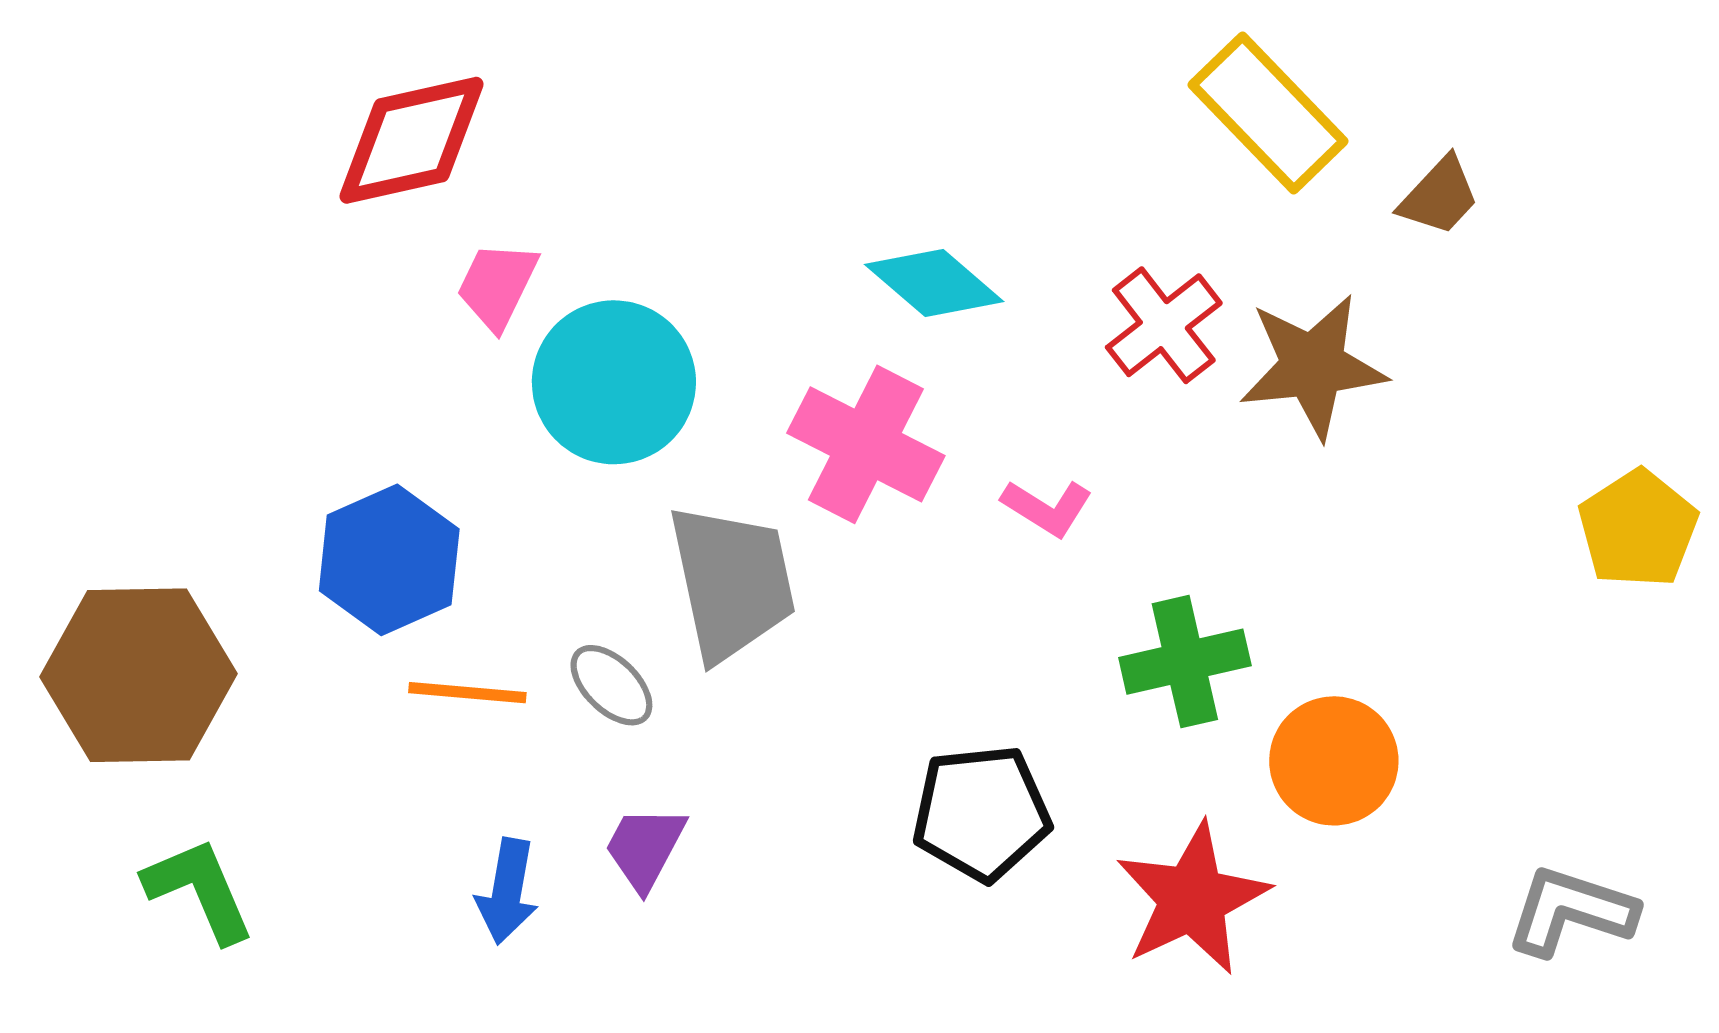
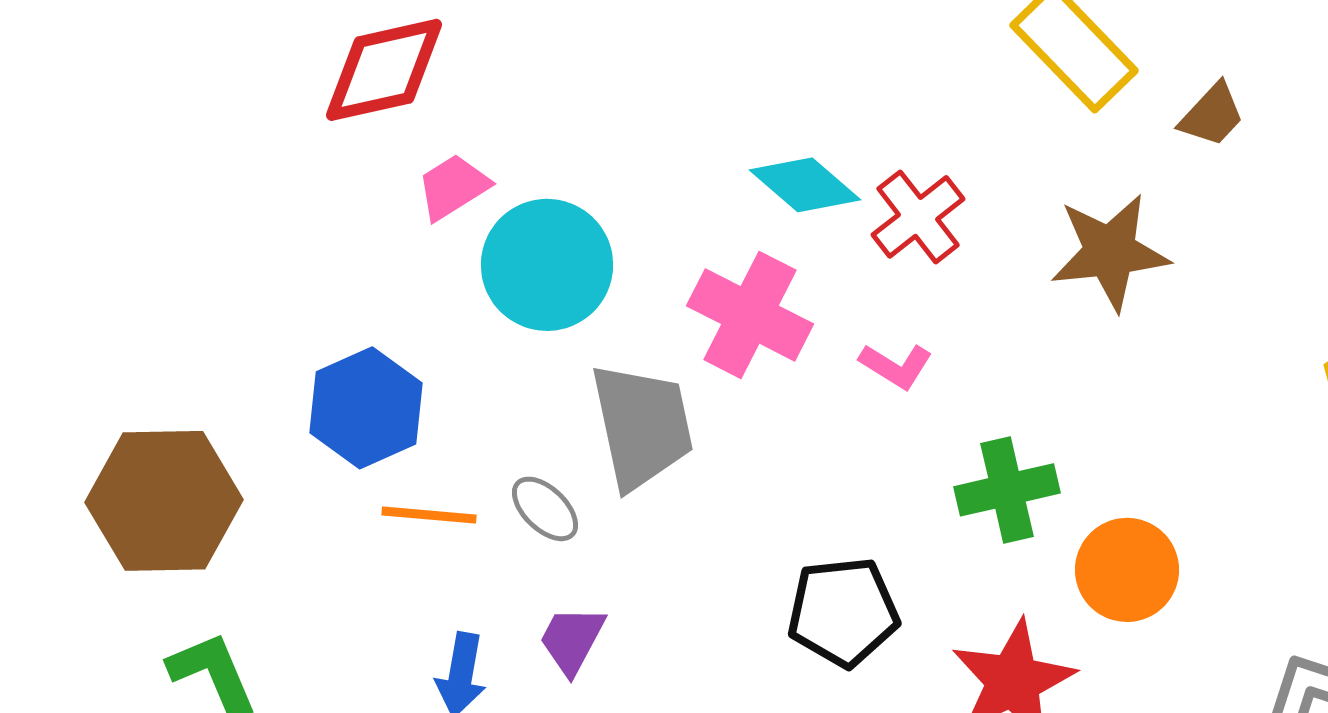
pink trapezoid: (497, 285) -> (453, 187), turned 32
red cross: (1164, 325) -> (918, 217), moved

